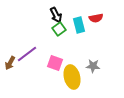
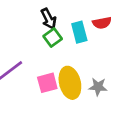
pink square: (55, 63) -> (47, 83), turned -35
yellow ellipse: (72, 77) -> (70, 83), moved

